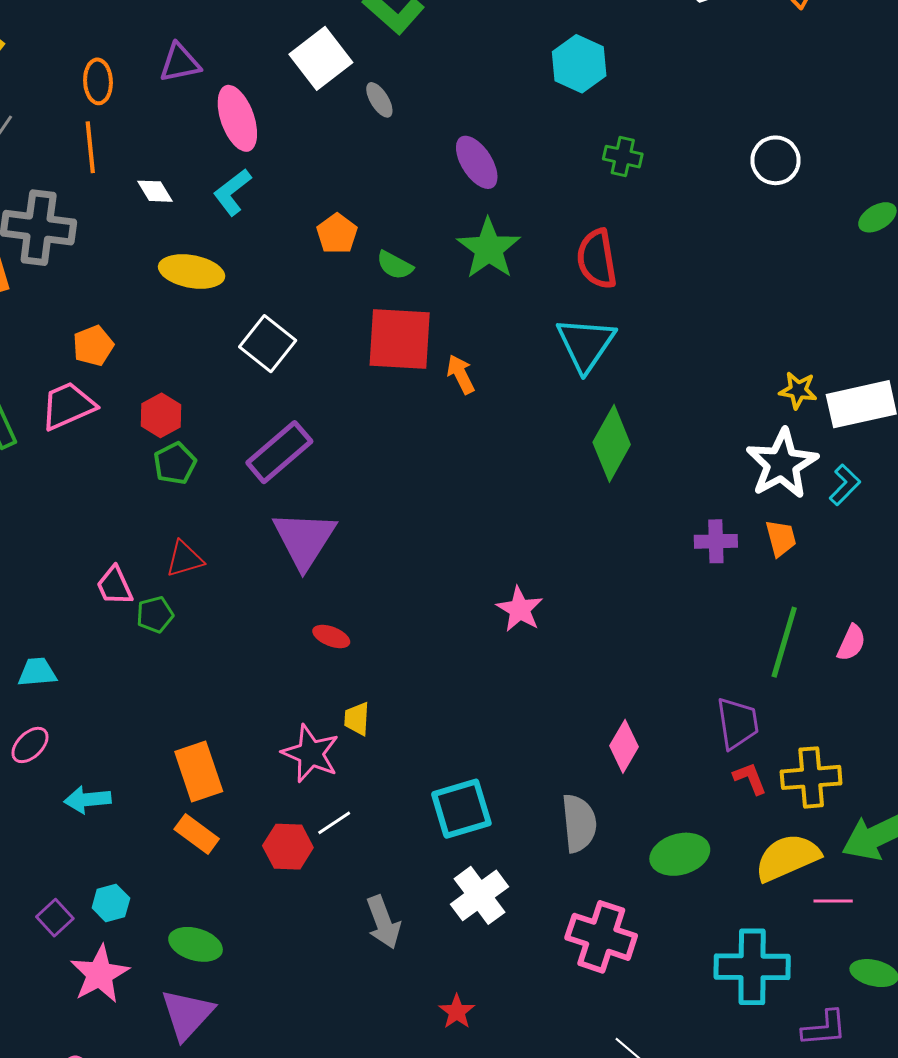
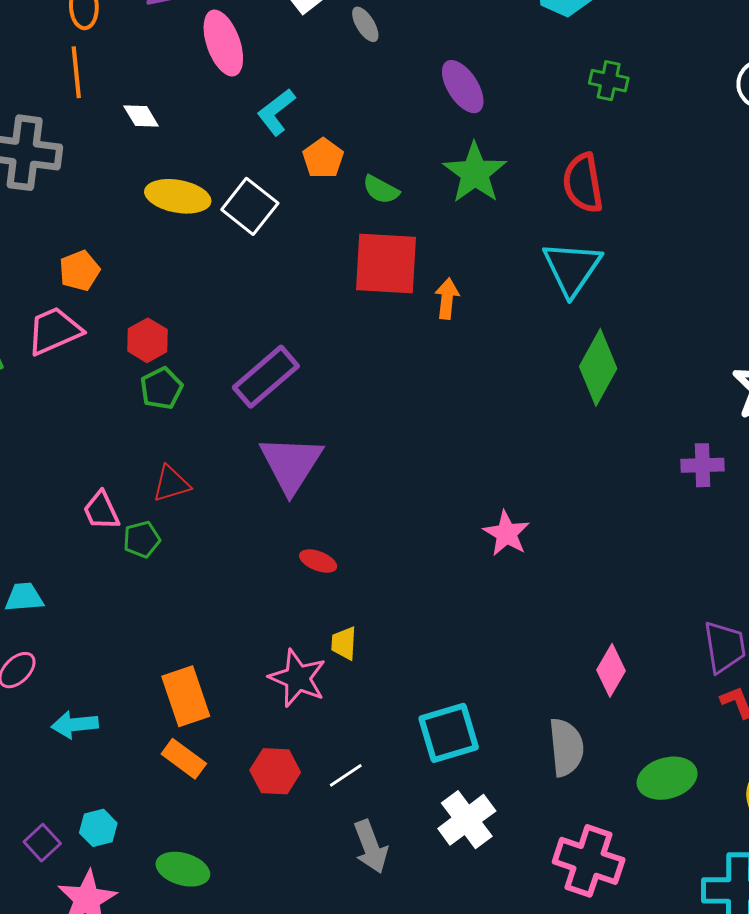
cyan L-shape: (232, 192) -> (276, 112), moved
white square: (268, 344) -> (250, 206), moved
orange arrow: (461, 374) -> (447, 299), turned 33
white line: (334, 823) -> (346, 775), moved

